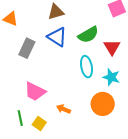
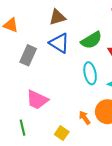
orange arrow: (64, 109) -> (85, 118), moved, turned 32
yellow square: (39, 124) -> (62, 133), moved

